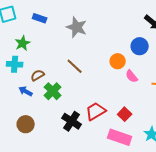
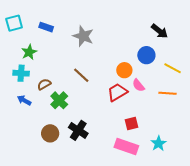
blue arrow: (26, 91) -> (24, 100), moved
red trapezoid: (96, 111) -> (117, 92), moved
red square: (125, 114) -> (131, 123), turned 32
brown circle: (26, 124) -> (50, 133), moved

